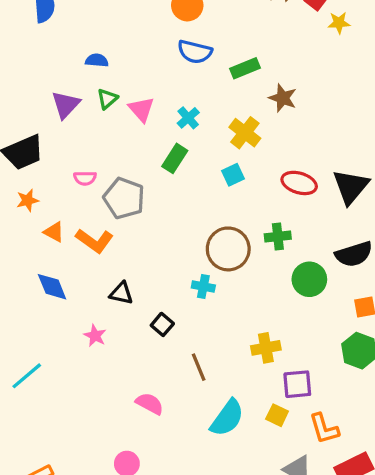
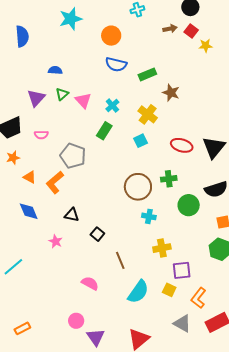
pink semicircle: (85, 178) -> (41, 135), moved
orange L-shape: (94, 241) -> (55, 182), turned 105
cyan cross: (203, 287) -> (149, 216), moved
orange L-shape: (324, 429) -> (198, 298), turned 55

